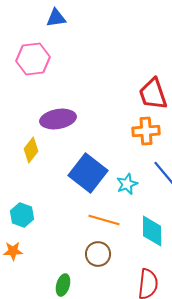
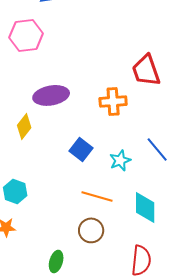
orange cross: (146, 131) -> (113, 101), moved
blue square: (88, 173) -> (81, 149), size x0.6

